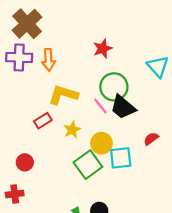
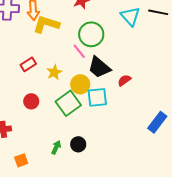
yellow L-shape: (63, 95) -> (46, 24), moved
black trapezoid: (123, 107) -> (99, 67), moved
red circle: (25, 162) -> (31, 101), moved

